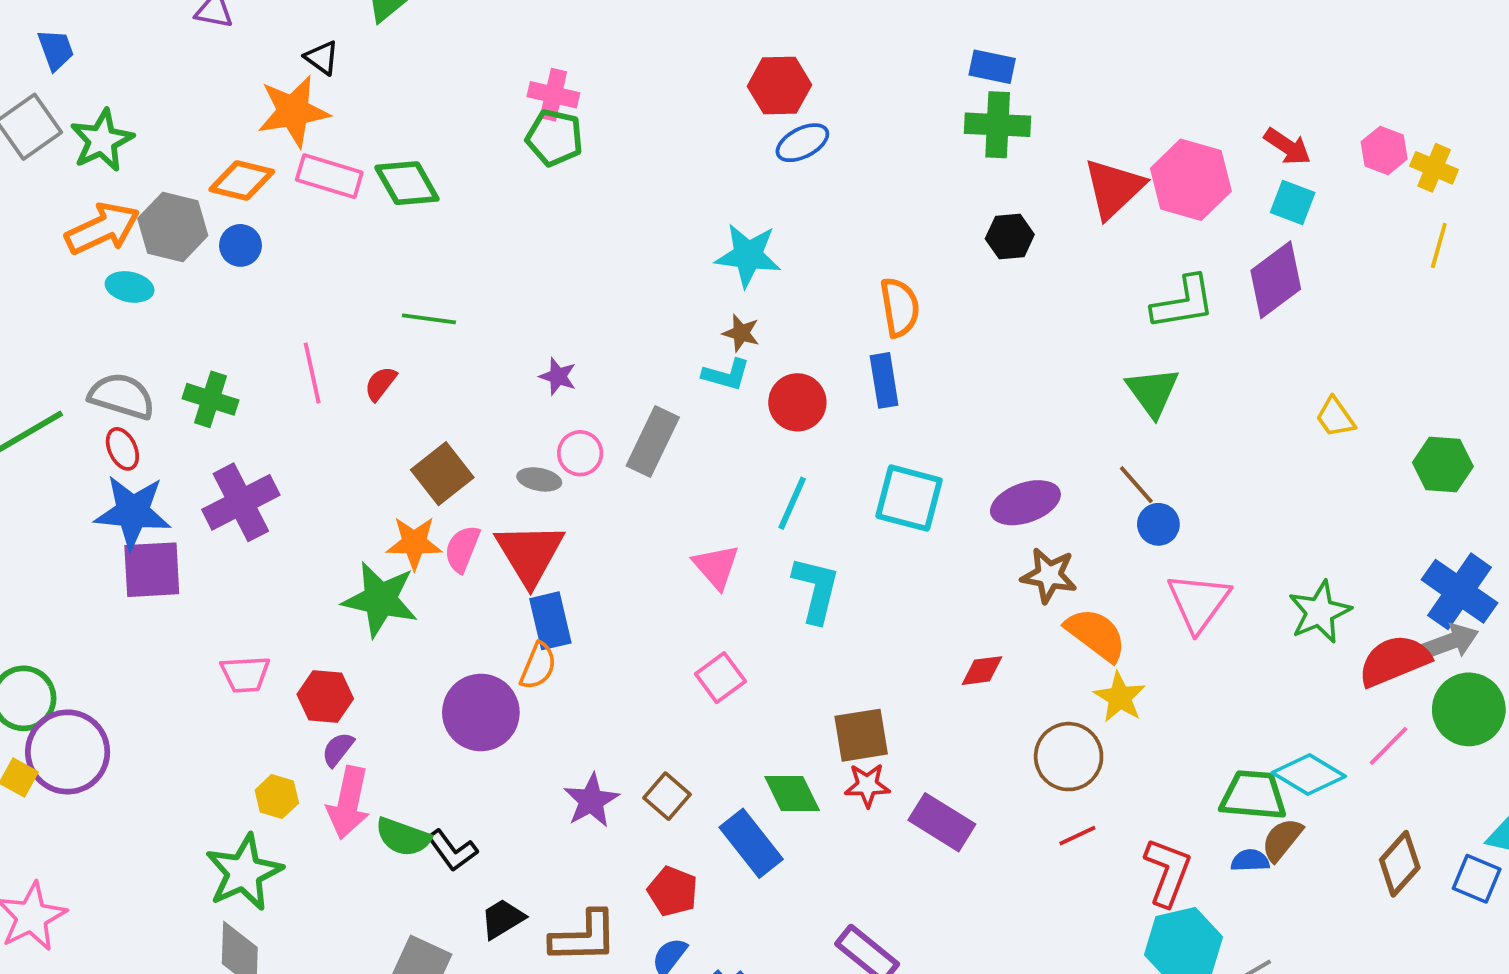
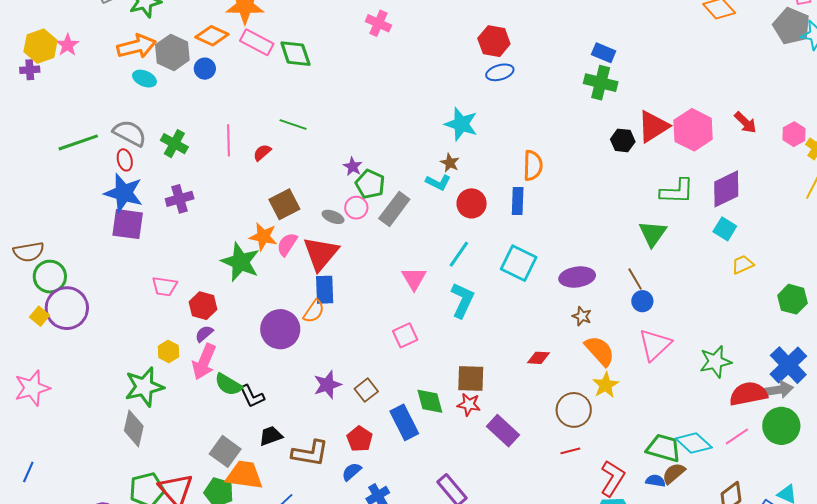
green pentagon: (554, 138) -> (370, 184), moved
cyan square: (1293, 203) -> (725, 229), moved
black hexagon: (1010, 237) -> (623, 140), moved
yellow trapezoid: (1335, 417) -> (743, 264), turned 90
purple cross: (241, 502) -> (180, 199), size x0.7
brown star: (1049, 575) -> (582, 316), size x0.7

